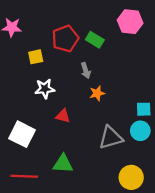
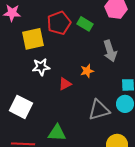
yellow square: (36, 57) -> (33, 39), size x1.6
gray arrow: (86, 71) -> (110, 51), moved, size x1.5
red triangle: (63, 116) -> (65, 84), moved, turned -40

